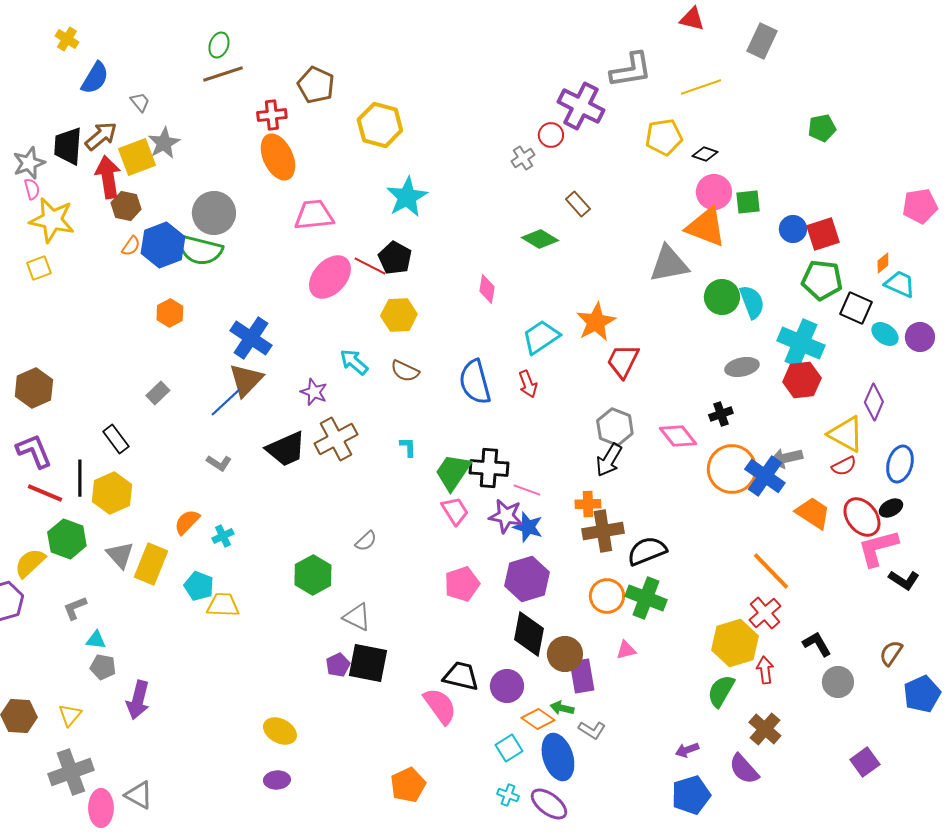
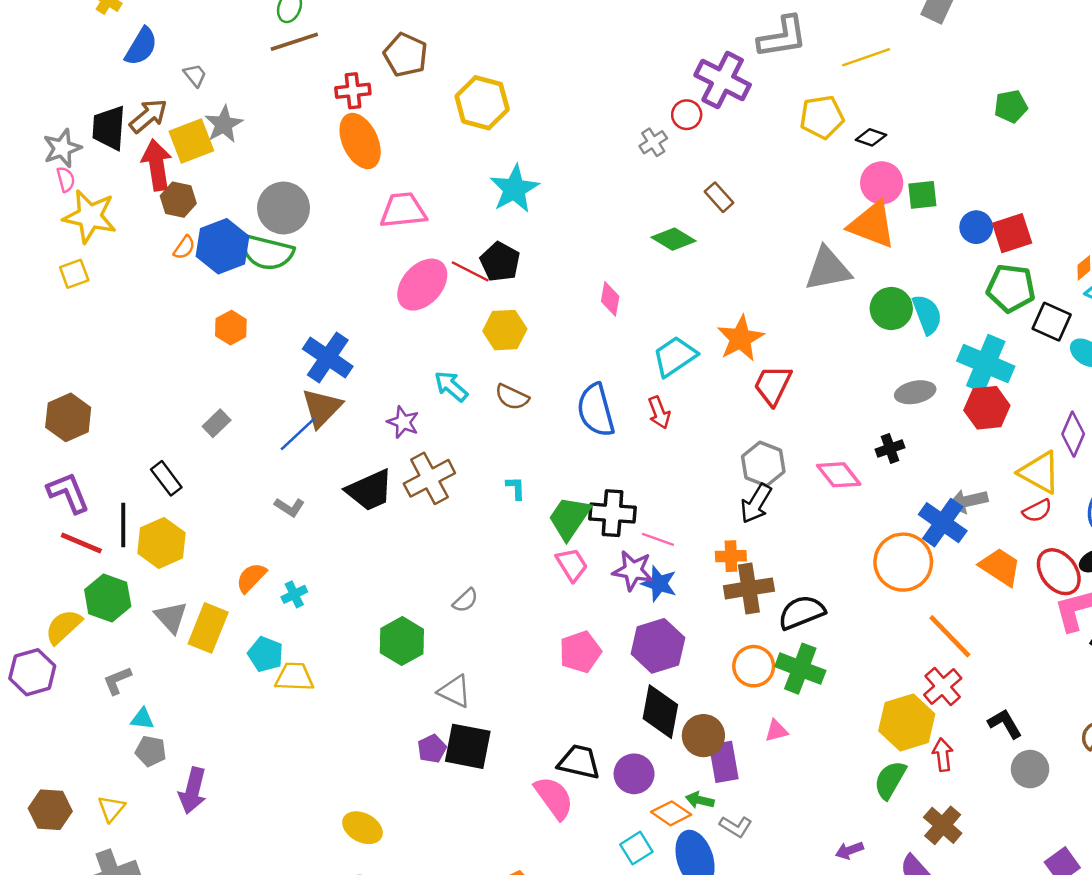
orange circle: (732, 469) -> (903, 562), moved

